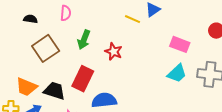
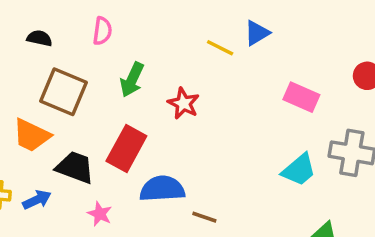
brown square: (46, 48) -> (64, 92), turned -36
cyan trapezoid: (177, 73) -> (299, 170), moved
orange trapezoid: (26, 87) -> (31, 135), moved

